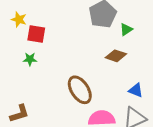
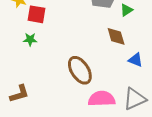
brown diamond: (116, 56) -> (116, 36), turned 55
blue triangle: (136, 90) -> (136, 60), moved

